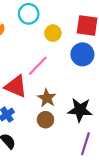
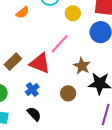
brown star: (47, 98) -> (82, 66), moved

